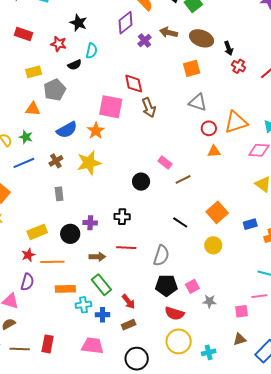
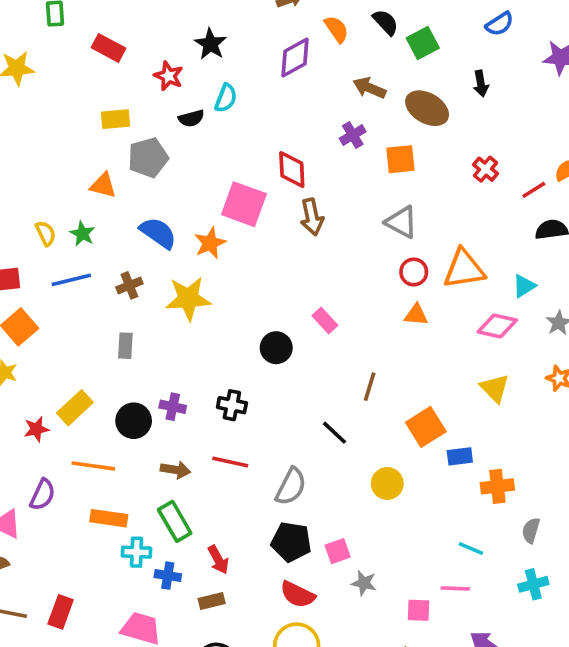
purple cross: (145, 41) -> (353, 135), moved
black arrow: (229, 48) -> (481, 84), moved
blue semicircle: (67, 130) -> (158, 233), turned -125
brown line: (183, 179) -> (370, 387), moved, turned -56
orange square: (217, 212) -> (426, 427), moved
yellow rectangle: (37, 232) -> (75, 408), turned -30
red star: (28, 255) -> (36, 429), moved

